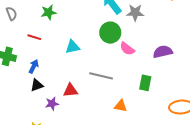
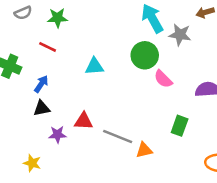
green star: (49, 12) -> (57, 18), moved
gray semicircle: (11, 14) -> (23, 13), turned 80
gray line: (101, 76) -> (118, 136), moved
orange triangle: (121, 106) -> (144, 150), turned -32

